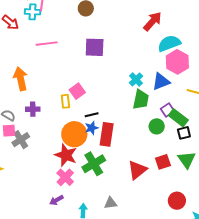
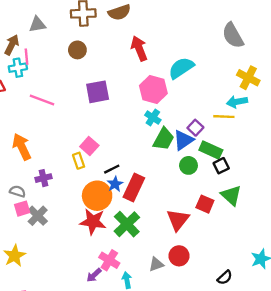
red arrow: (153, 21) -> (139, 48), moved, turned -50
pink line: (47, 44) -> (42, 100), turned 40
pink hexagon: (177, 62) -> (153, 89), moved
blue triangle: (161, 82) -> (183, 140), moved
green trapezoid: (141, 99) -> (164, 139), turned 30
purple square: (167, 110) -> (195, 128), moved
red rectangle: (107, 134) -> (134, 188), turned 30
red square: (163, 162) -> (205, 204), turned -35
pink cross: (65, 177) -> (109, 260), moved
red circle: (177, 201) -> (179, 256), moved

